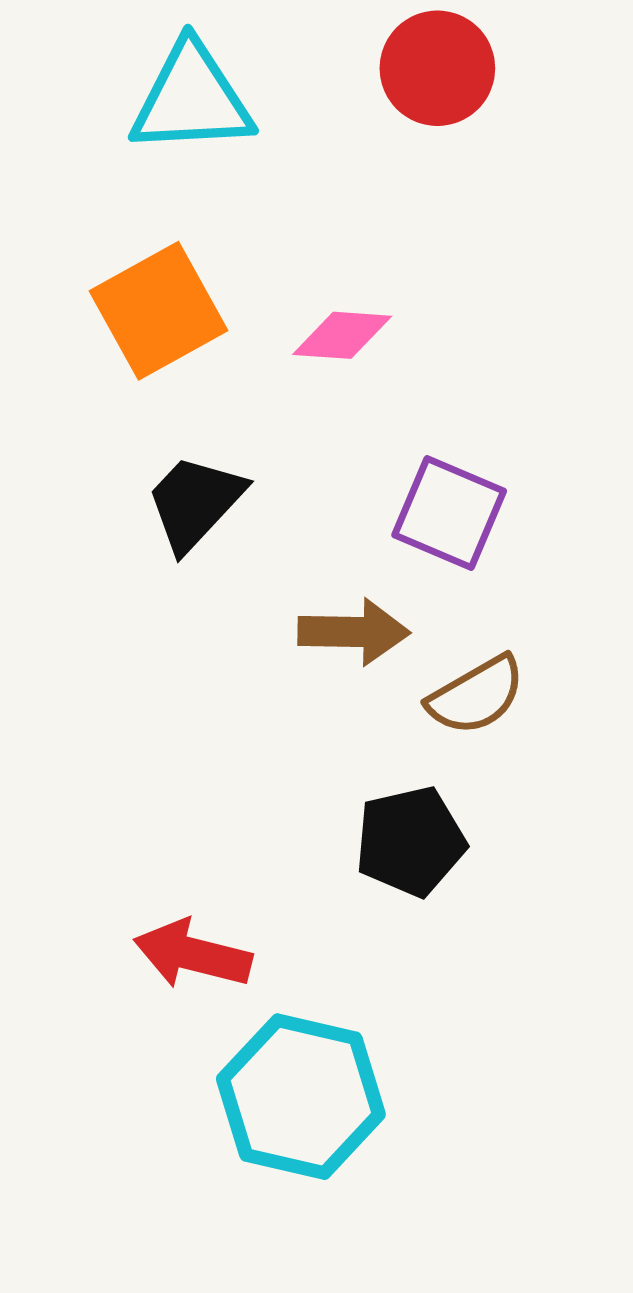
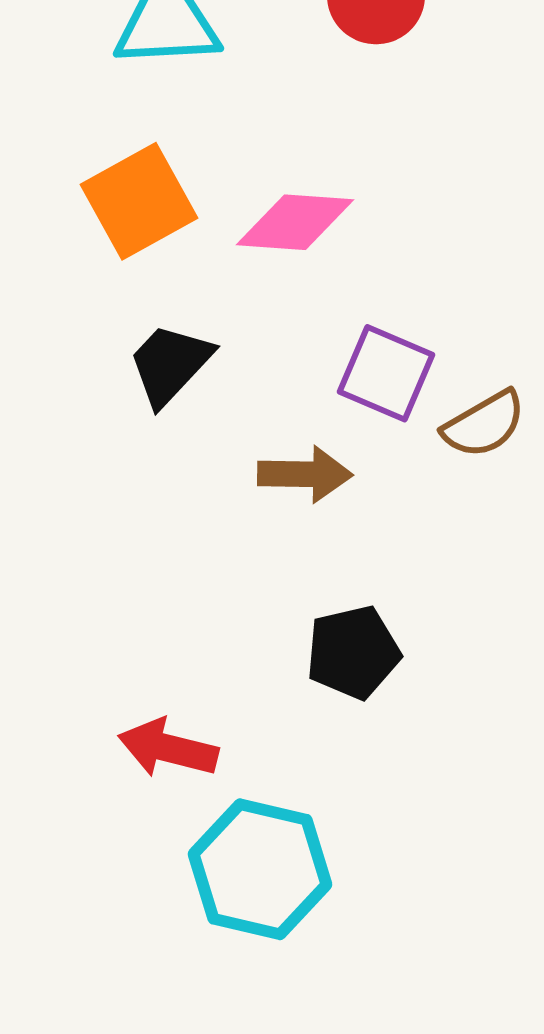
pink diamond: (342, 335) -> (295, 222), size x1.4
brown semicircle: (476, 695) -> (484, 424), moved

